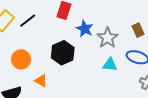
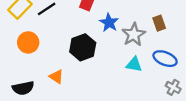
brown rectangle: (138, 30) -> (159, 23), moved
orange circle: (21, 59) -> (28, 42), moved

